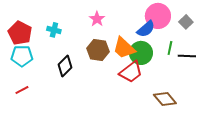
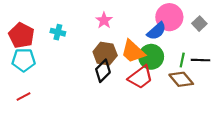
green line: (170, 48) -> (182, 60), moved
black diamond: (65, 66) -> (103, 71), moved
brown diamond: (165, 99) -> (181, 79), moved

